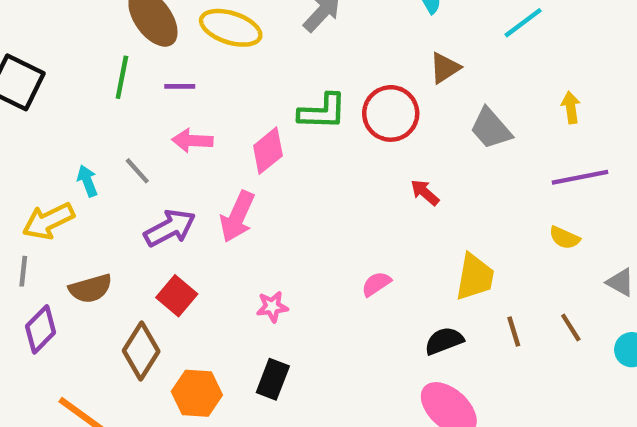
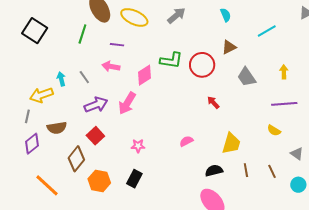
purple line: (180, 86) -> (117, 45), moved

